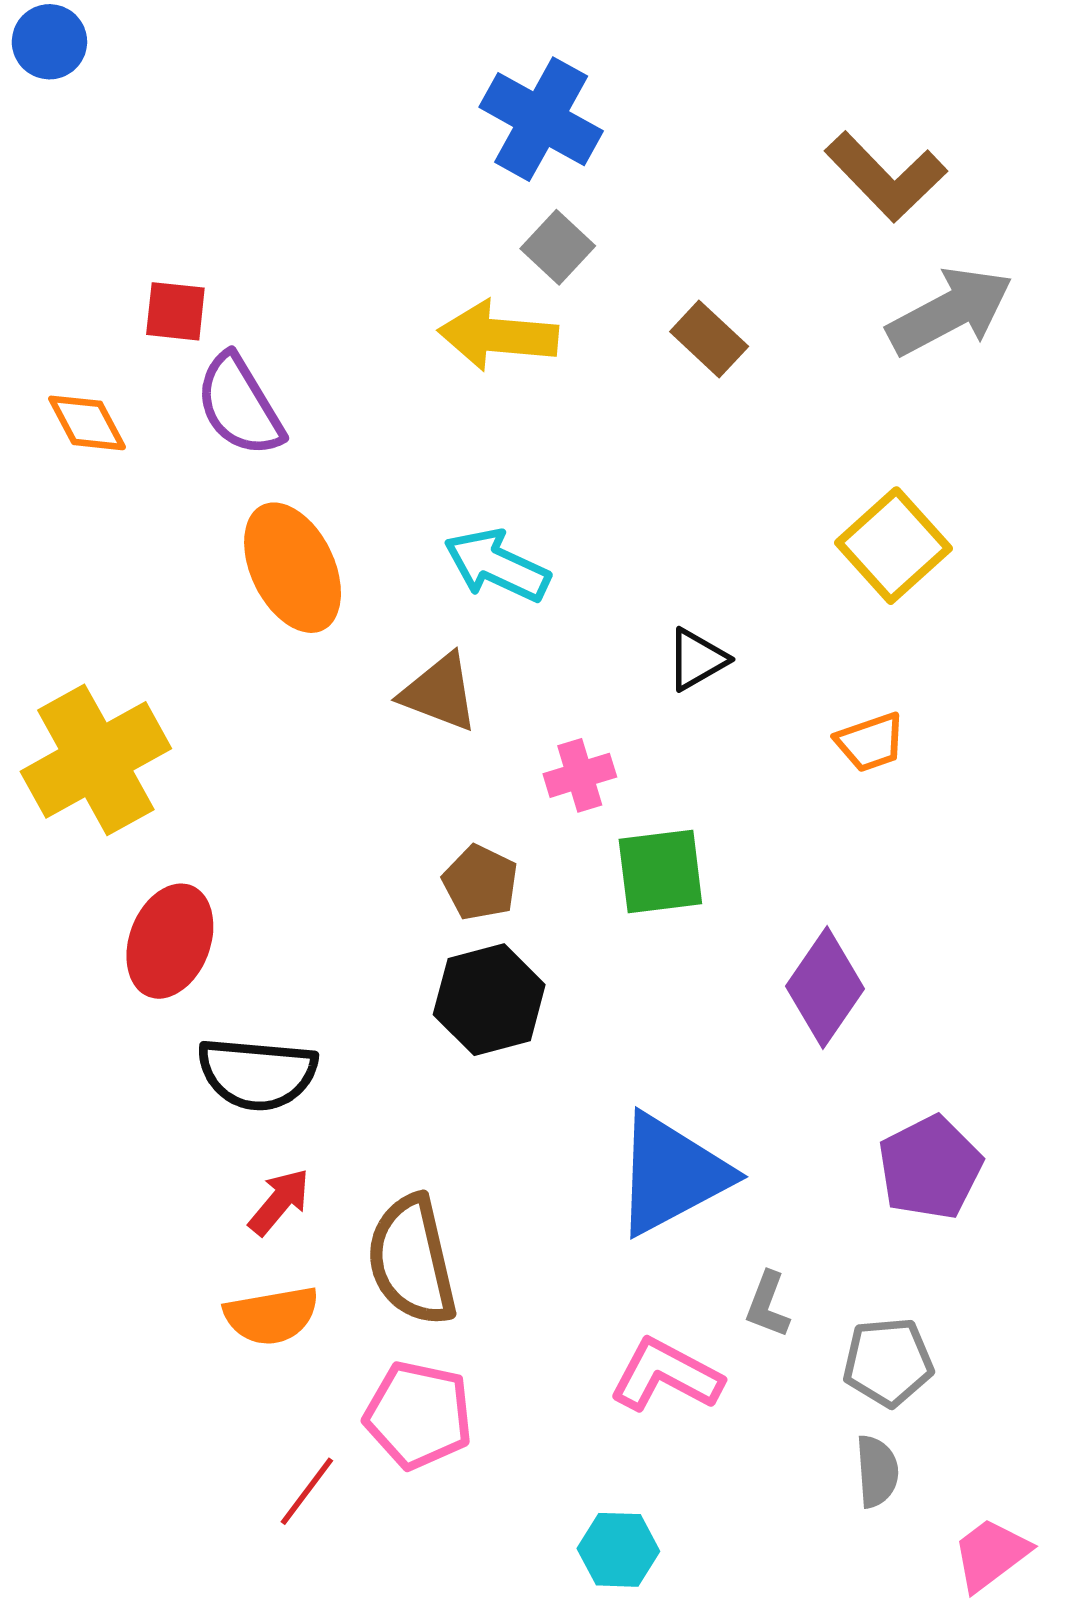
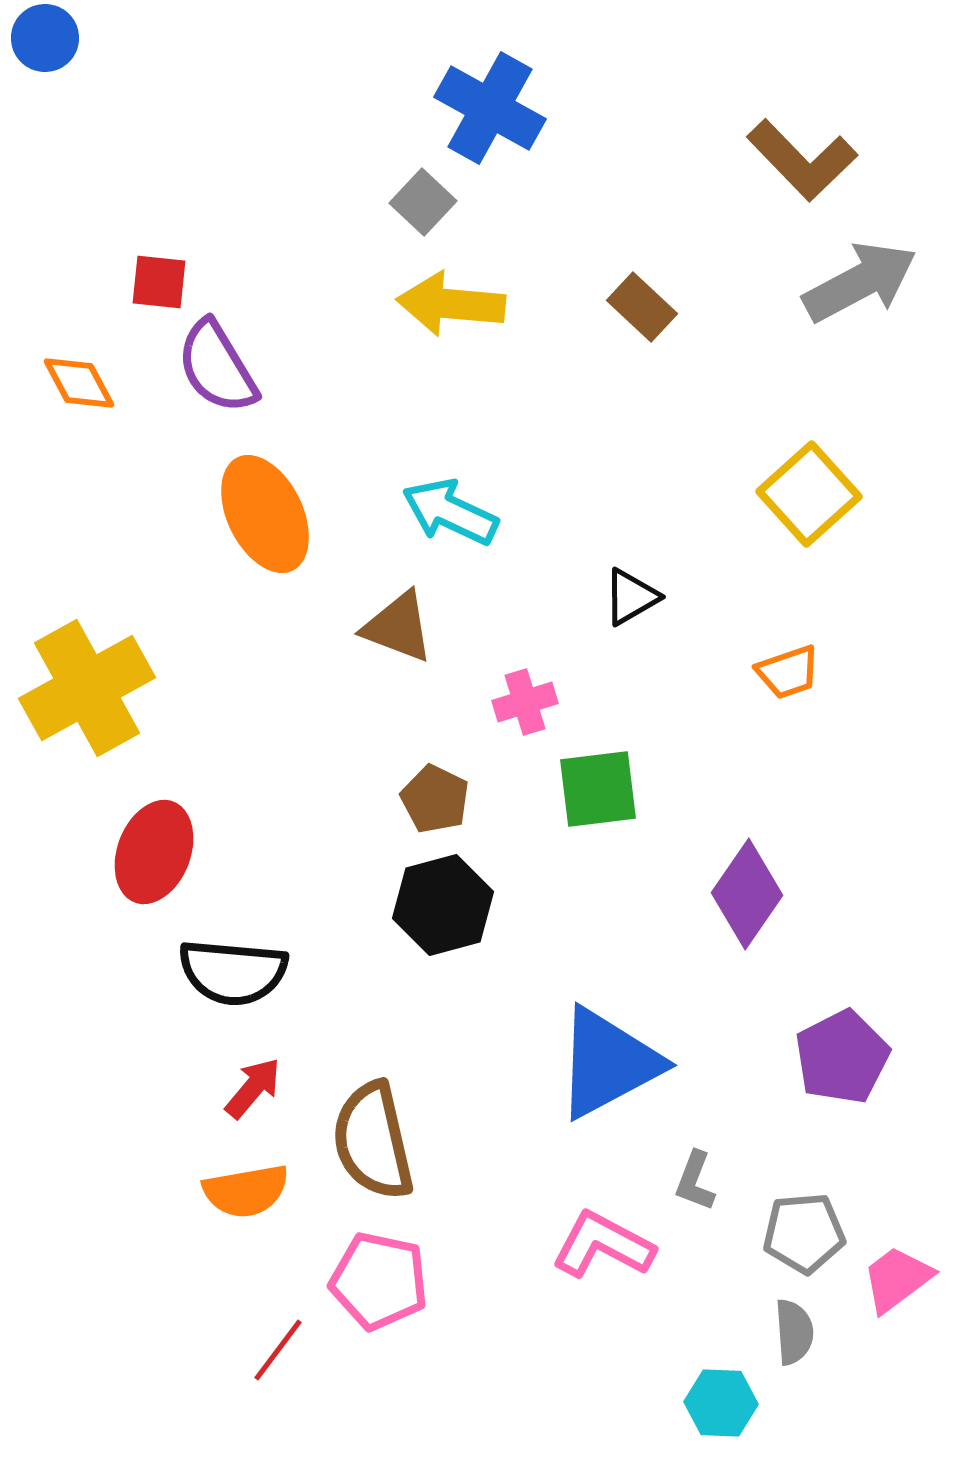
gray square: (558, 247) -> (423, 202), moved
cyan hexagon: (618, 1550) -> (721, 1403), moved
pink trapezoid: (991, 1554) -> (897, 1279), moved

